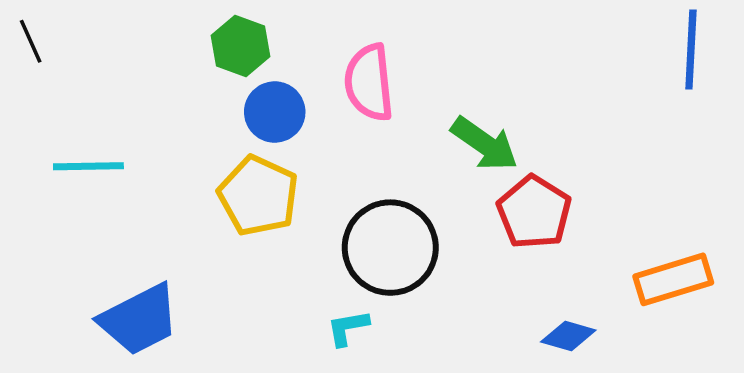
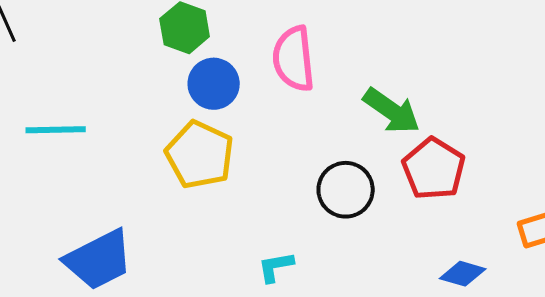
black circle: (390, 248) -> (346, 190), moved, size x0.7

